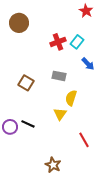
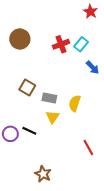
brown circle: (19, 23) -> (20, 39), moved
gray rectangle: (59, 76) -> (49, 98), moved
yellow triangle: (60, 114) -> (53, 117), moved
brown star: (53, 165) -> (43, 174), moved

